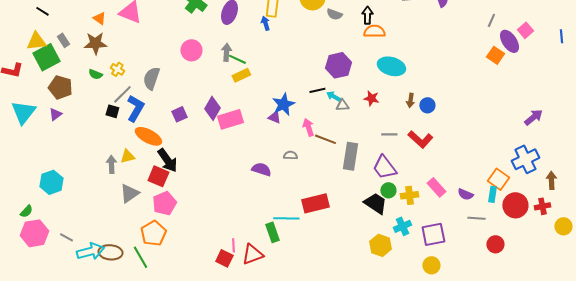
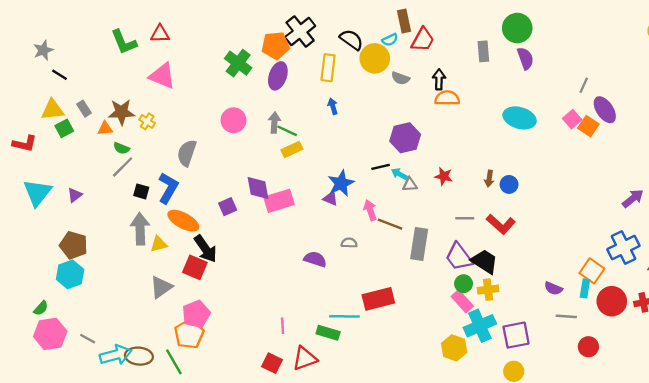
orange triangle: (99, 18) -> (105, 128), moved, turned -40
blue arrow: (265, 23) -> (333, 106), moved
pink square: (525, 30) -> (572, 119), moved
green square: (46, 57) -> (64, 128), size x0.6
cyan ellipse: (391, 66) -> (520, 118), moved
yellow cross: (117, 69) -> (147, 121), moved
brown pentagon: (60, 87) -> (74, 245), moved
gray line: (122, 94) -> (123, 167), moved
purple diamond: (212, 108) -> (258, 188), turned -40
purple square: (179, 114) -> (228, 207), moved
gray arrow: (111, 164) -> (140, 229), moved, size x1.5
pink rectangle: (436, 187) -> (462, 301), moved
pink pentagon: (164, 203) -> (196, 314), moved
black trapezoid: (375, 203) -> (485, 262), moved
cyan cross: (402, 226) -> (480, 326), size x1.5
green rectangle: (272, 232) -> (328, 333), turned -54
pink line: (233, 245) -> (283, 326), moved

